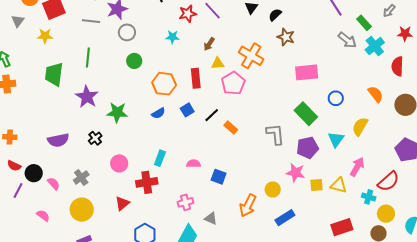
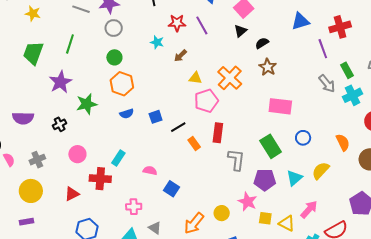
brown arrow: (209, 44) -> (180, 56), moved
red rectangle: (196, 78) -> (218, 133), moved
orange hexagon: (164, 84) -> (122, 84), moved
green star: (117, 112) -> (87, 104), turned -30

